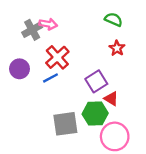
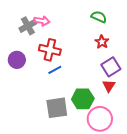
red cross: (57, 57) -> (50, 50), turned -35
blue line: (50, 78) -> (55, 70), moved
purple square: (96, 81) -> (111, 67), moved
red triangle: (111, 99) -> (109, 86), moved, turned 32

